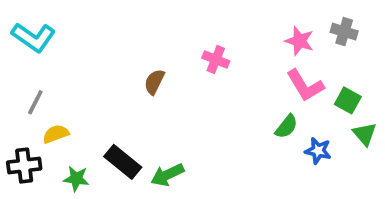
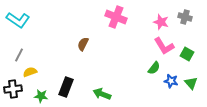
pink cross: (216, 60) -> (116, 17), moved, size x1.5
green triangle: (365, 134) -> (191, 83), moved
black rectangle: (123, 162) -> (66, 87), turned 72
green arrow: (167, 175) -> (102, 94), moved, turned 48

